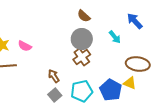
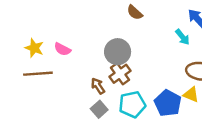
cyan arrow: (115, 37) -> (182, 37), moved
gray circle: (82, 39) -> (118, 52), moved
brown cross: (82, 57) -> (120, 74), moved

